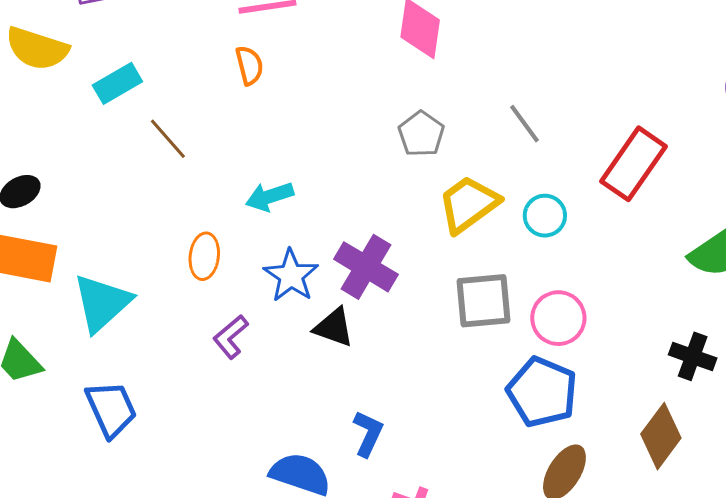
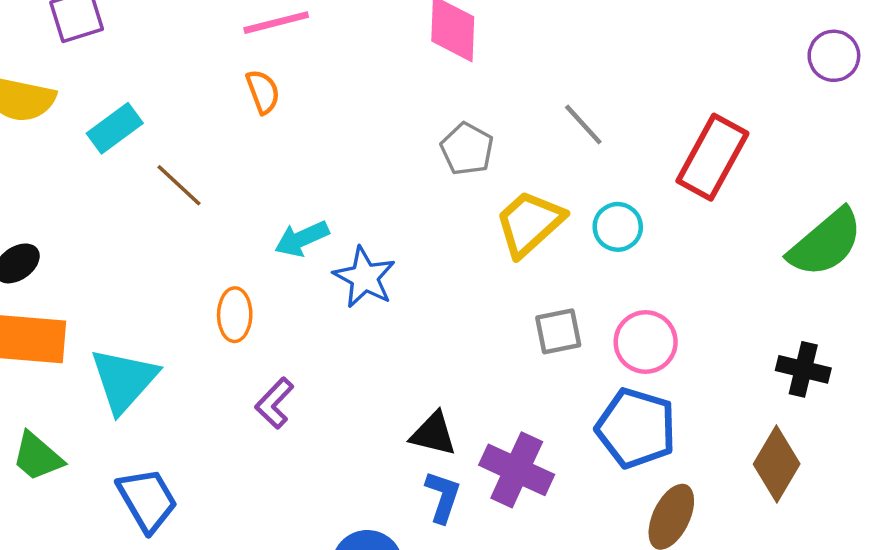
purple cross: (366, 267) -> (517, 470), moved
blue star: (291, 276) -> (364, 277), moved
gray square: (484, 301) -> (558, 331), size x0.7
black triangle: (334, 327) -> (433, 434), moved

